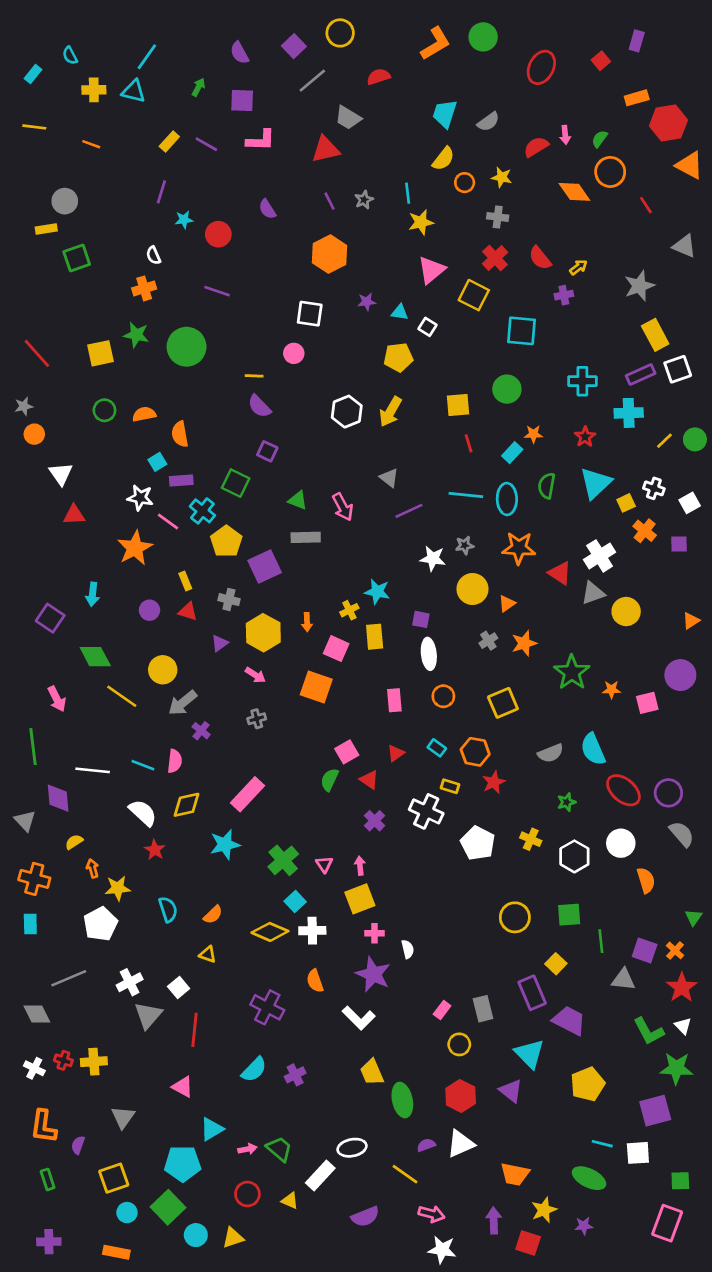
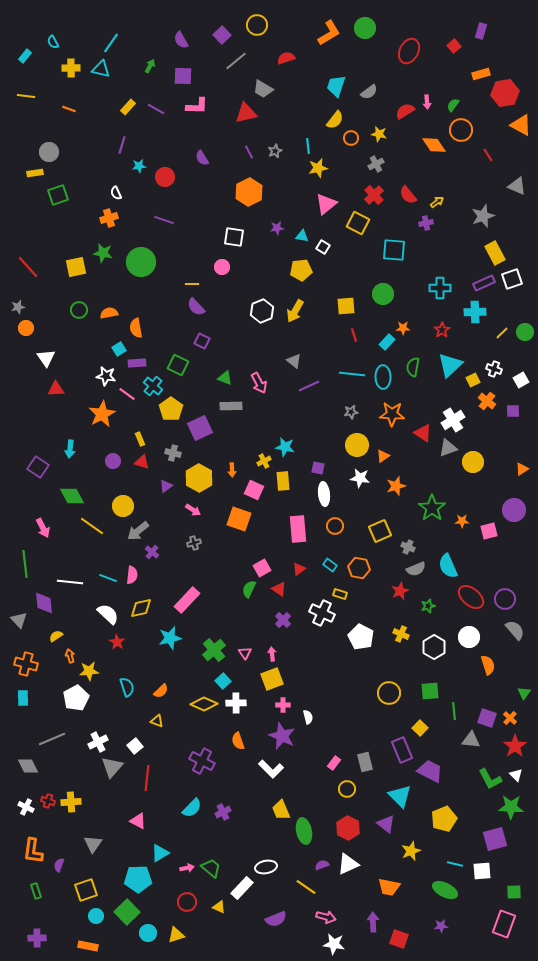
gray cross: (498, 217) -> (376, 164), turned -35
white star: (433, 559) -> (360, 478), moved
gray cross: (488, 641) -> (408, 547), moved, turned -32
pink rectangle: (394, 700) -> (298, 529), size x1.5
red star: (494, 782) -> (400, 591), moved
yellow star: (544, 1210) -> (411, 851), moved

